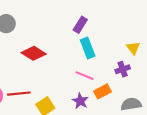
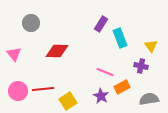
cyan rectangle: (88, 48) -> (120, 38), moved
red diamond: (34, 53) -> (57, 51), turned -30
purple cross: (123, 69) -> (141, 66), turned 32

